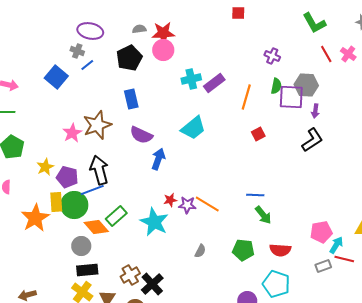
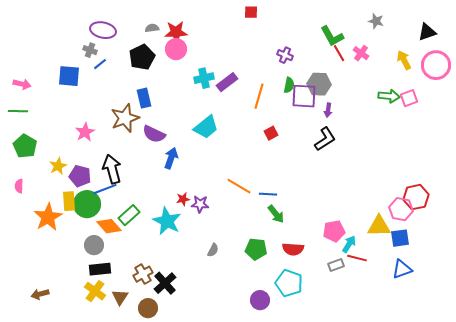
green L-shape: (314, 23) -> (332, 36), moved
blue square: (56, 77) -> (69, 76), turned -35
brown star: (97, 125) -> (125, 118), moved
orange line: (207, 204) -> (239, 186), moved

